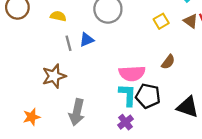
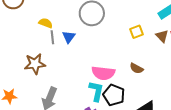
yellow semicircle: (58, 16) -> (46, 23), moved
blue triangle: (87, 40) -> (69, 37), turned -40
brown semicircle: (168, 62) -> (136, 68), turned 72

